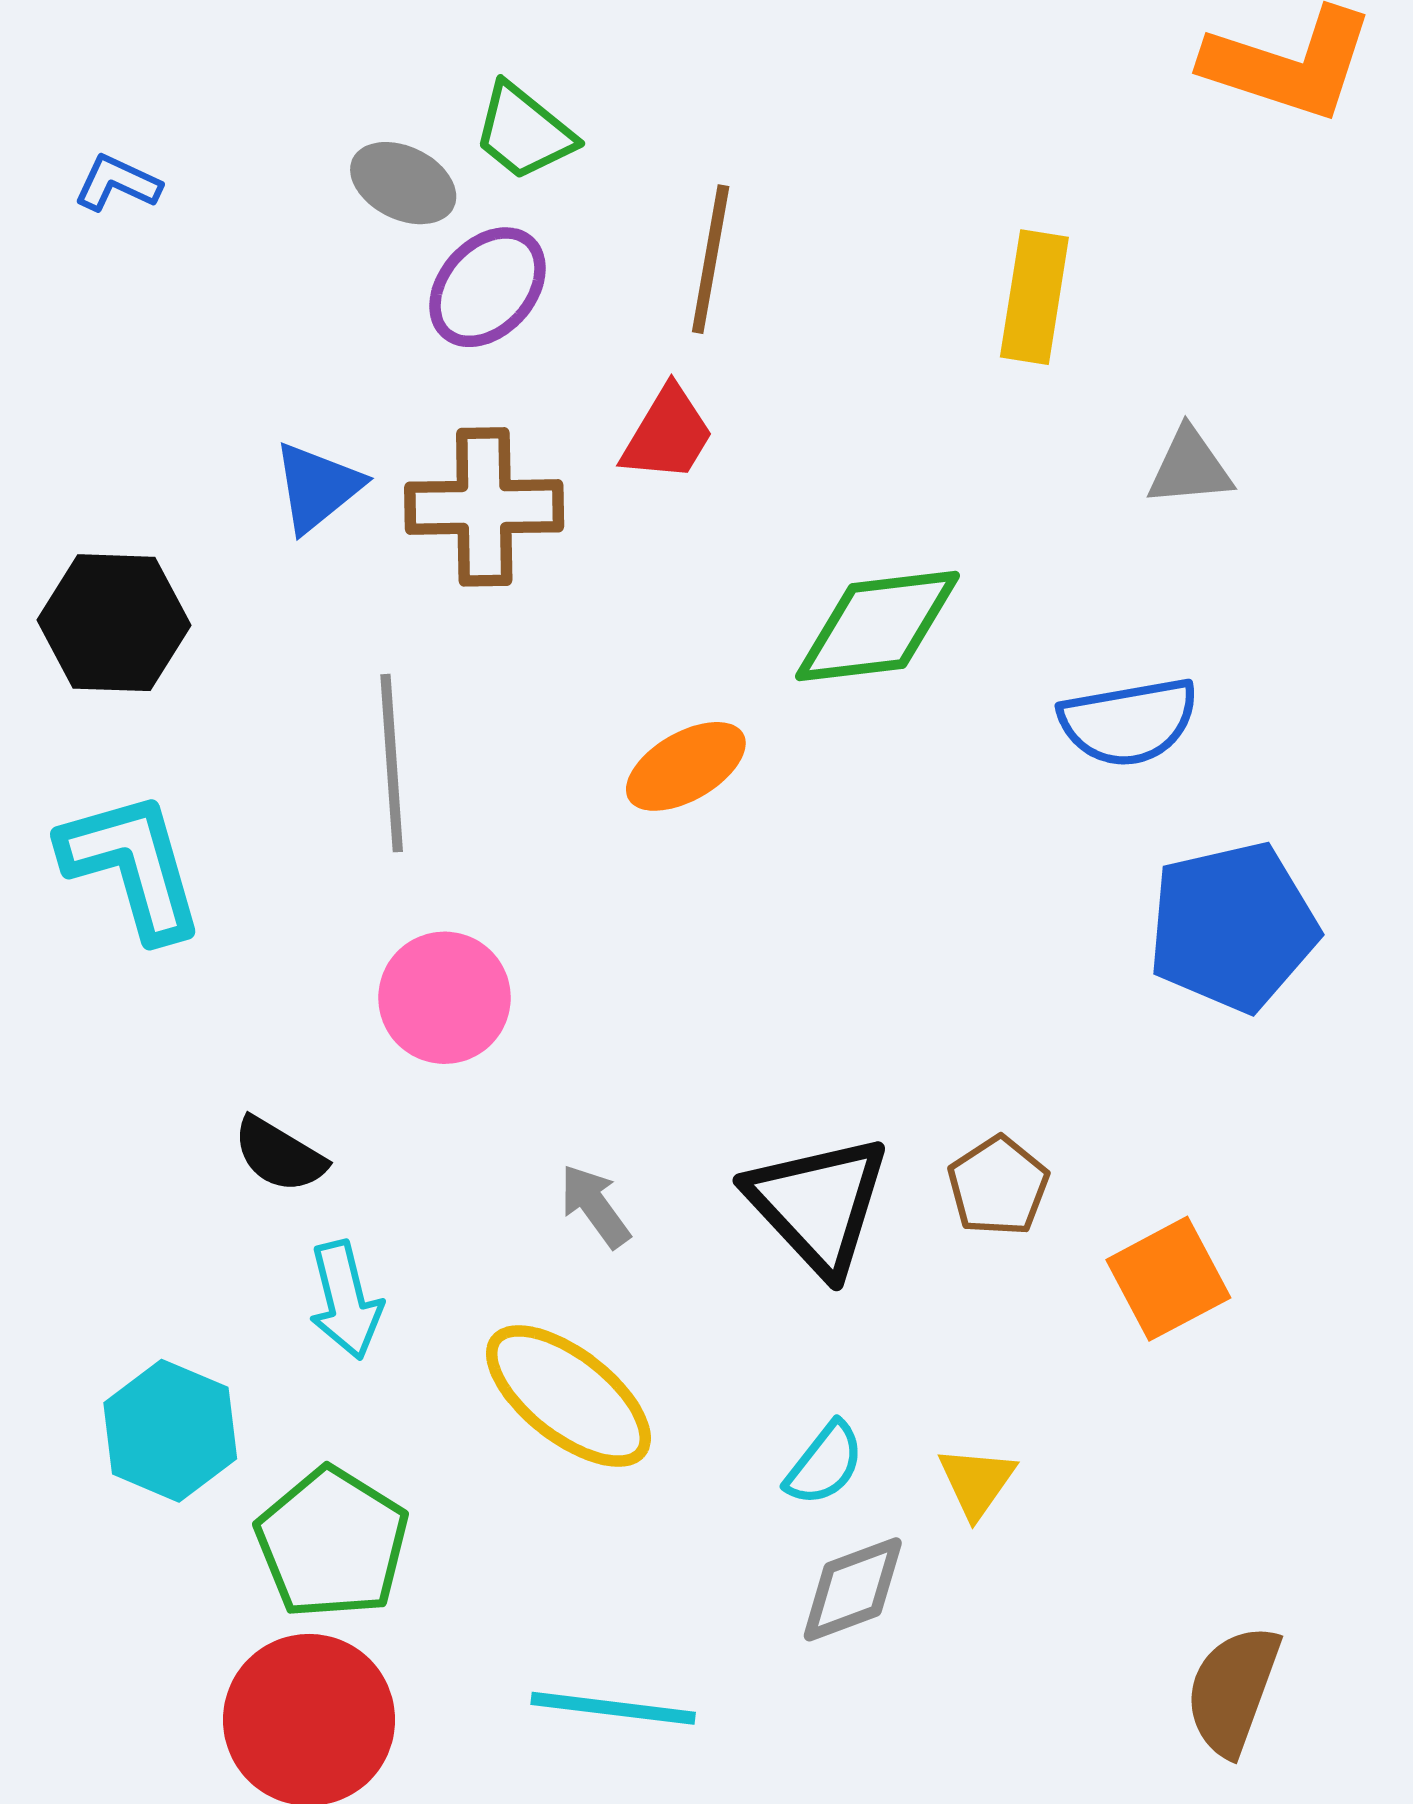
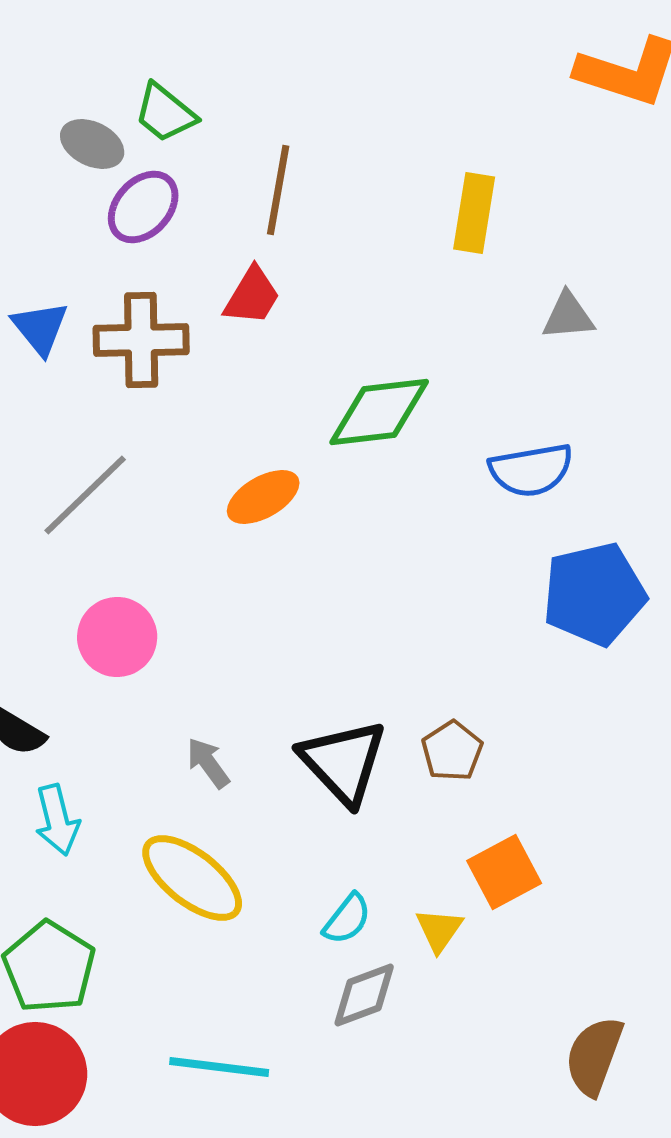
blue triangle: (317, 487) -> (40, 328), turned -30
gray line: (392, 763) -> (85, 495), turned 50
orange square: (1168, 1279) -> (504, 872), moved

